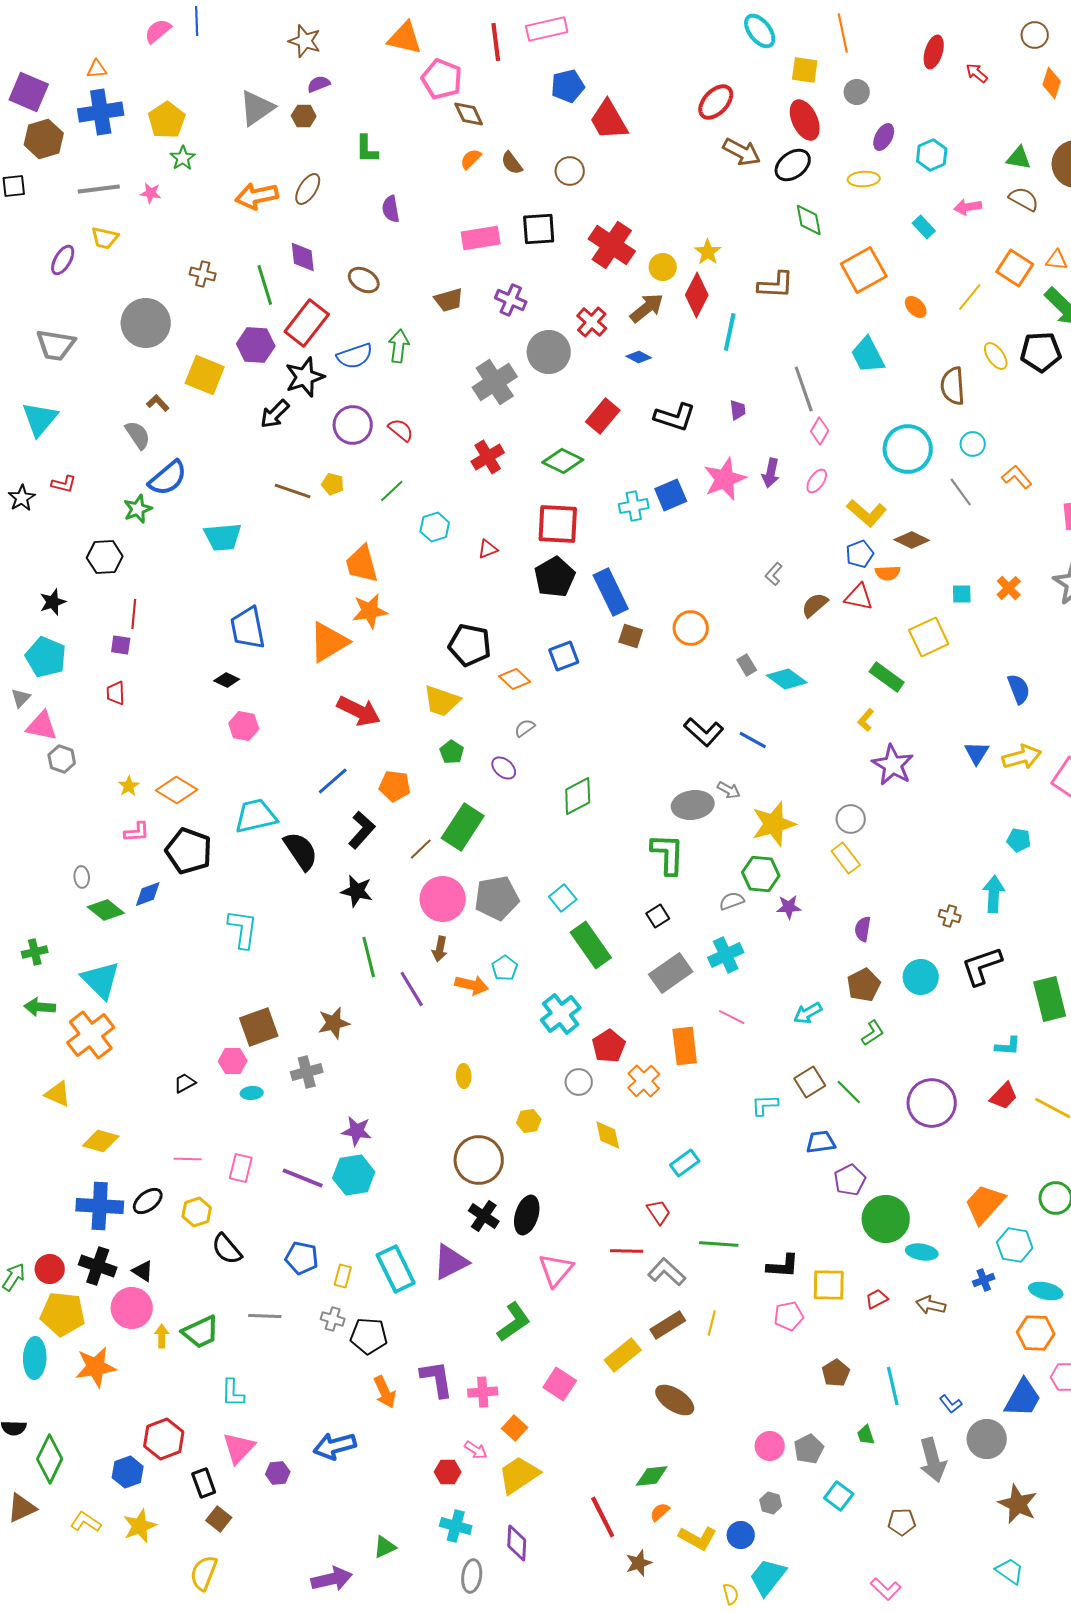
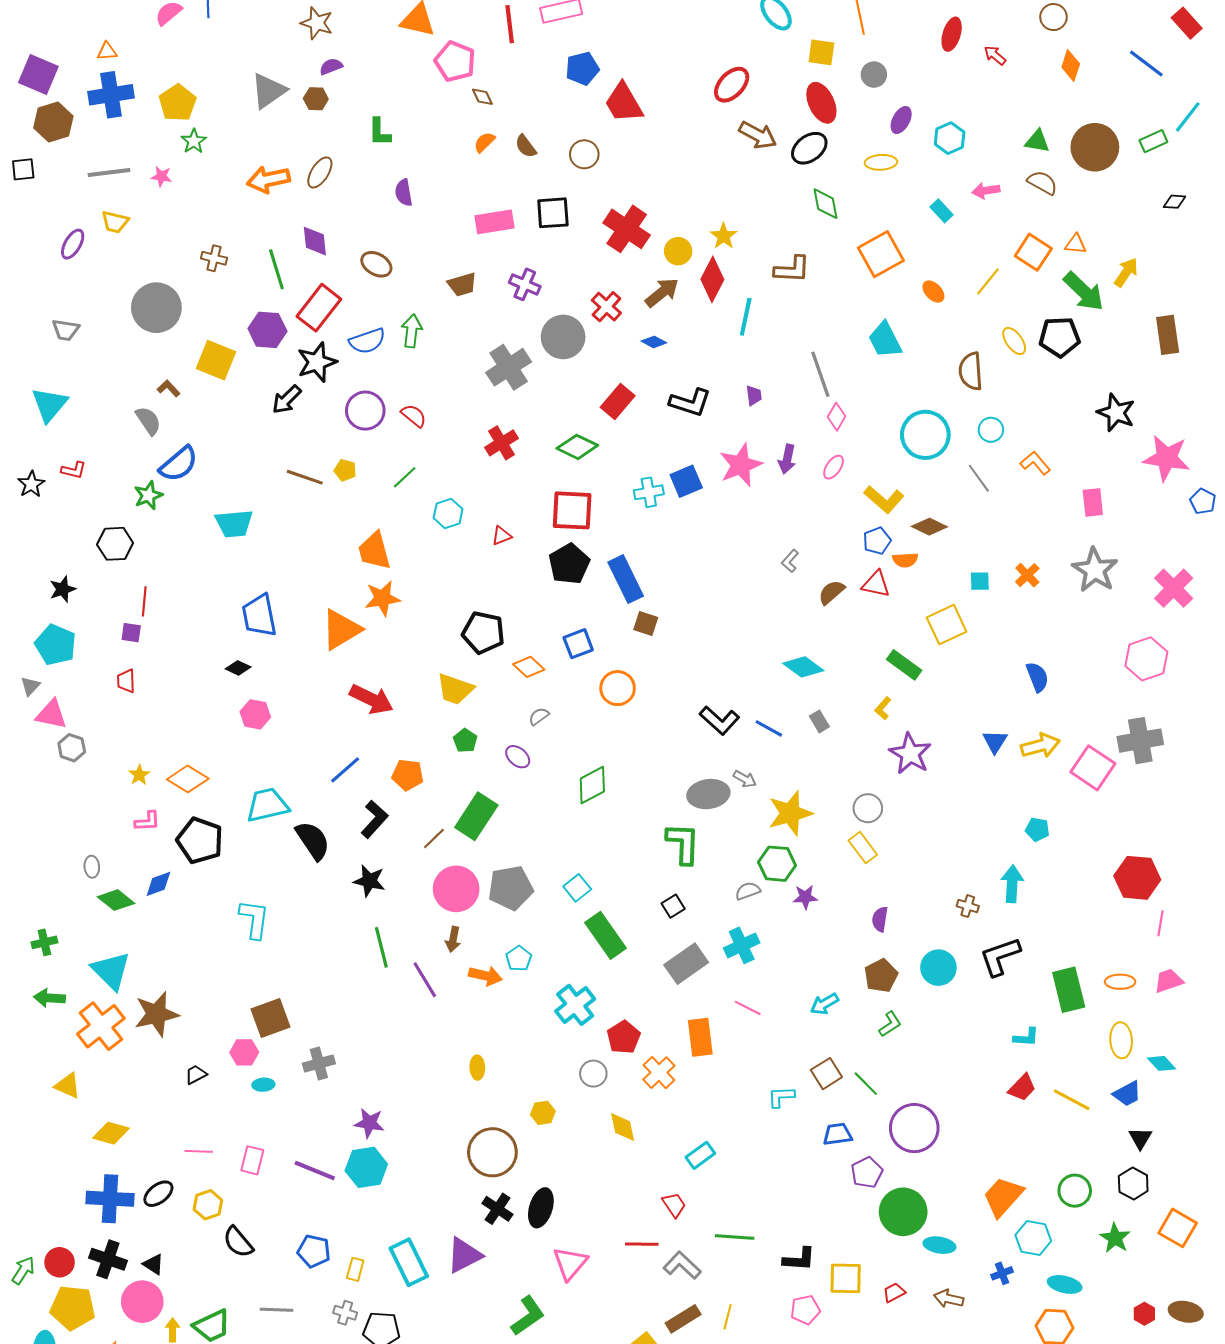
brown diamond: (469, 114) -> (482, 97), size x0.7
gray trapezoid: (56, 345) -> (66, 330), size x0.7
orange circle: (691, 628) -> (618, 688), moved
gray rectangle: (747, 665) -> (819, 721), moved
brown star: (334, 1023) -> (156, 1014), moved, size x1.4
purple circle: (932, 1103) -> (914, 1128), moved

